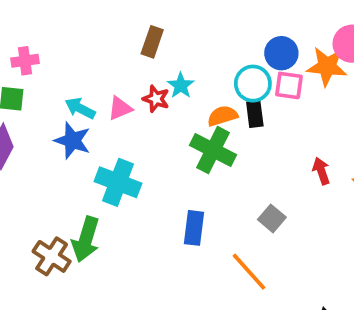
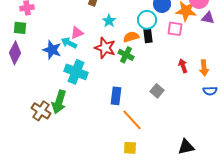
pink square: (289, 85) -> (175, 29), moved
red star: (156, 99) -> (105, 48), moved, size x1.5
cyan arrow: (80, 108) -> (69, 43), moved
green cross: (213, 150) -> (126, 55), size x0.7
orange line: (249, 272) -> (132, 120), moved

